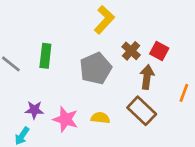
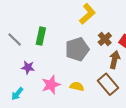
purple star: (34, 110) -> (28, 67), moved
pink star: (66, 119) -> (51, 85), turned 30

